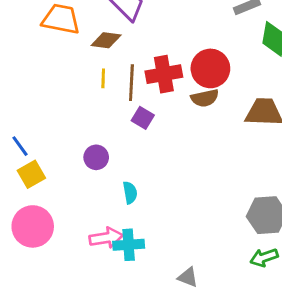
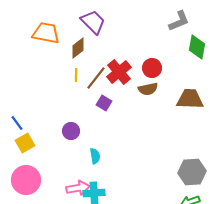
brown diamond: (106, 40) -> (78, 48), turned -45
red circle: (210, 68) -> (152, 68), size x0.7
red cross: (164, 74) -> (119, 72), turned -30
brown line: (131, 83) -> (96, 78), turned 35

